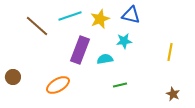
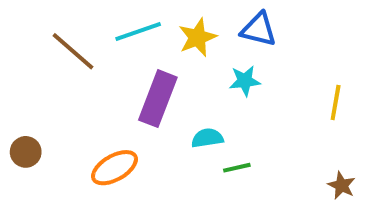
cyan semicircle: (105, 59) -> (207, 138), moved

